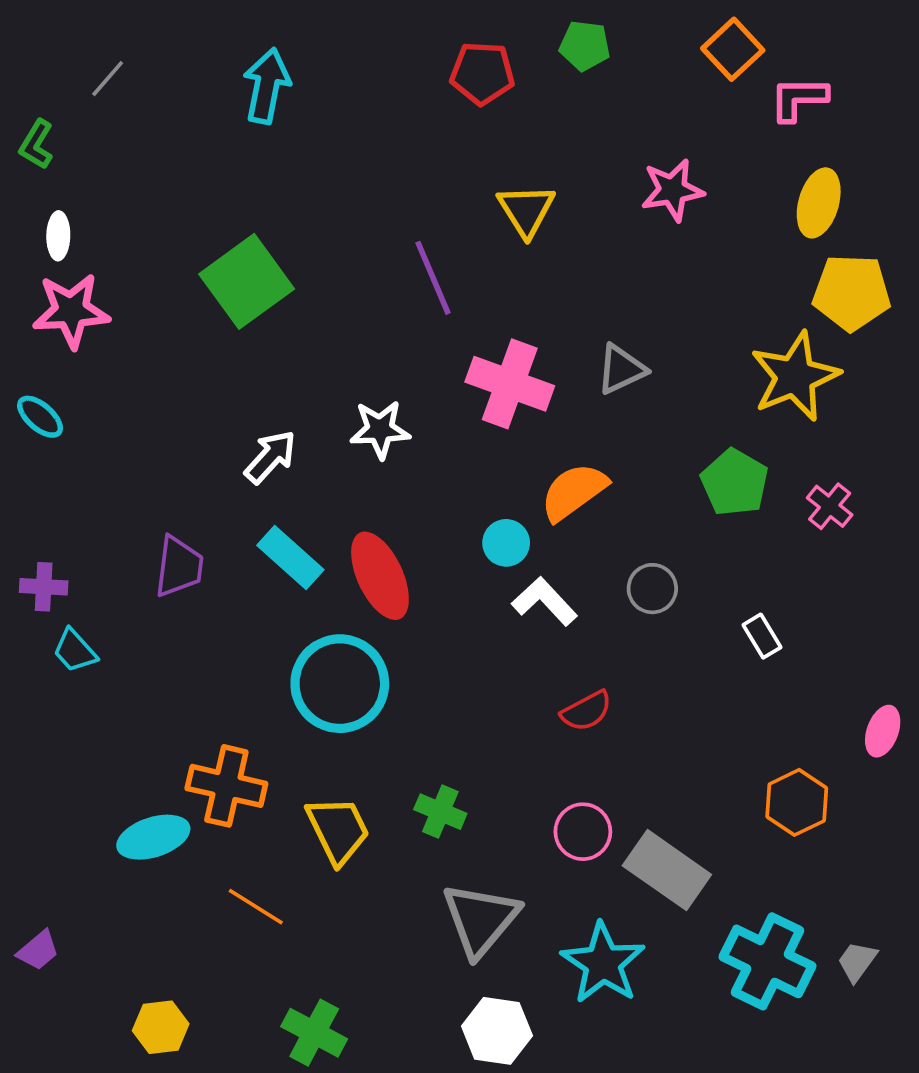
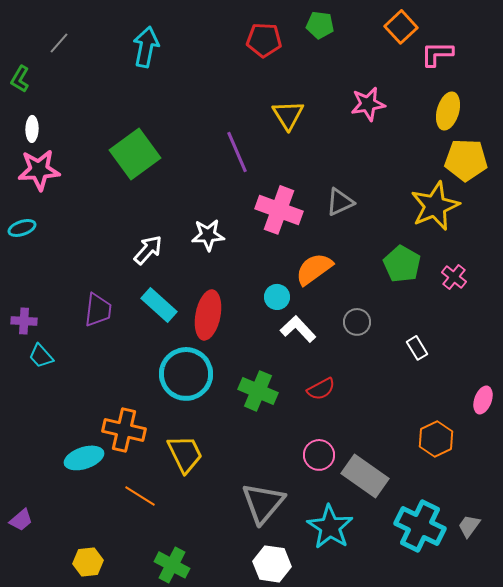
cyan ellipse: (40, 417) -> (22, 228), turned -60
red ellipse: (380, 576) -> (208, 315), turned 36
green cross: (440, 812) -> (258, 391), moved, size x1.4

